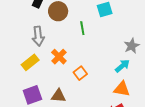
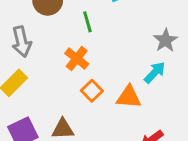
orange cross: (59, 57) -> (77, 59), moved
orange triangle: (122, 89) -> (129, 97), moved

